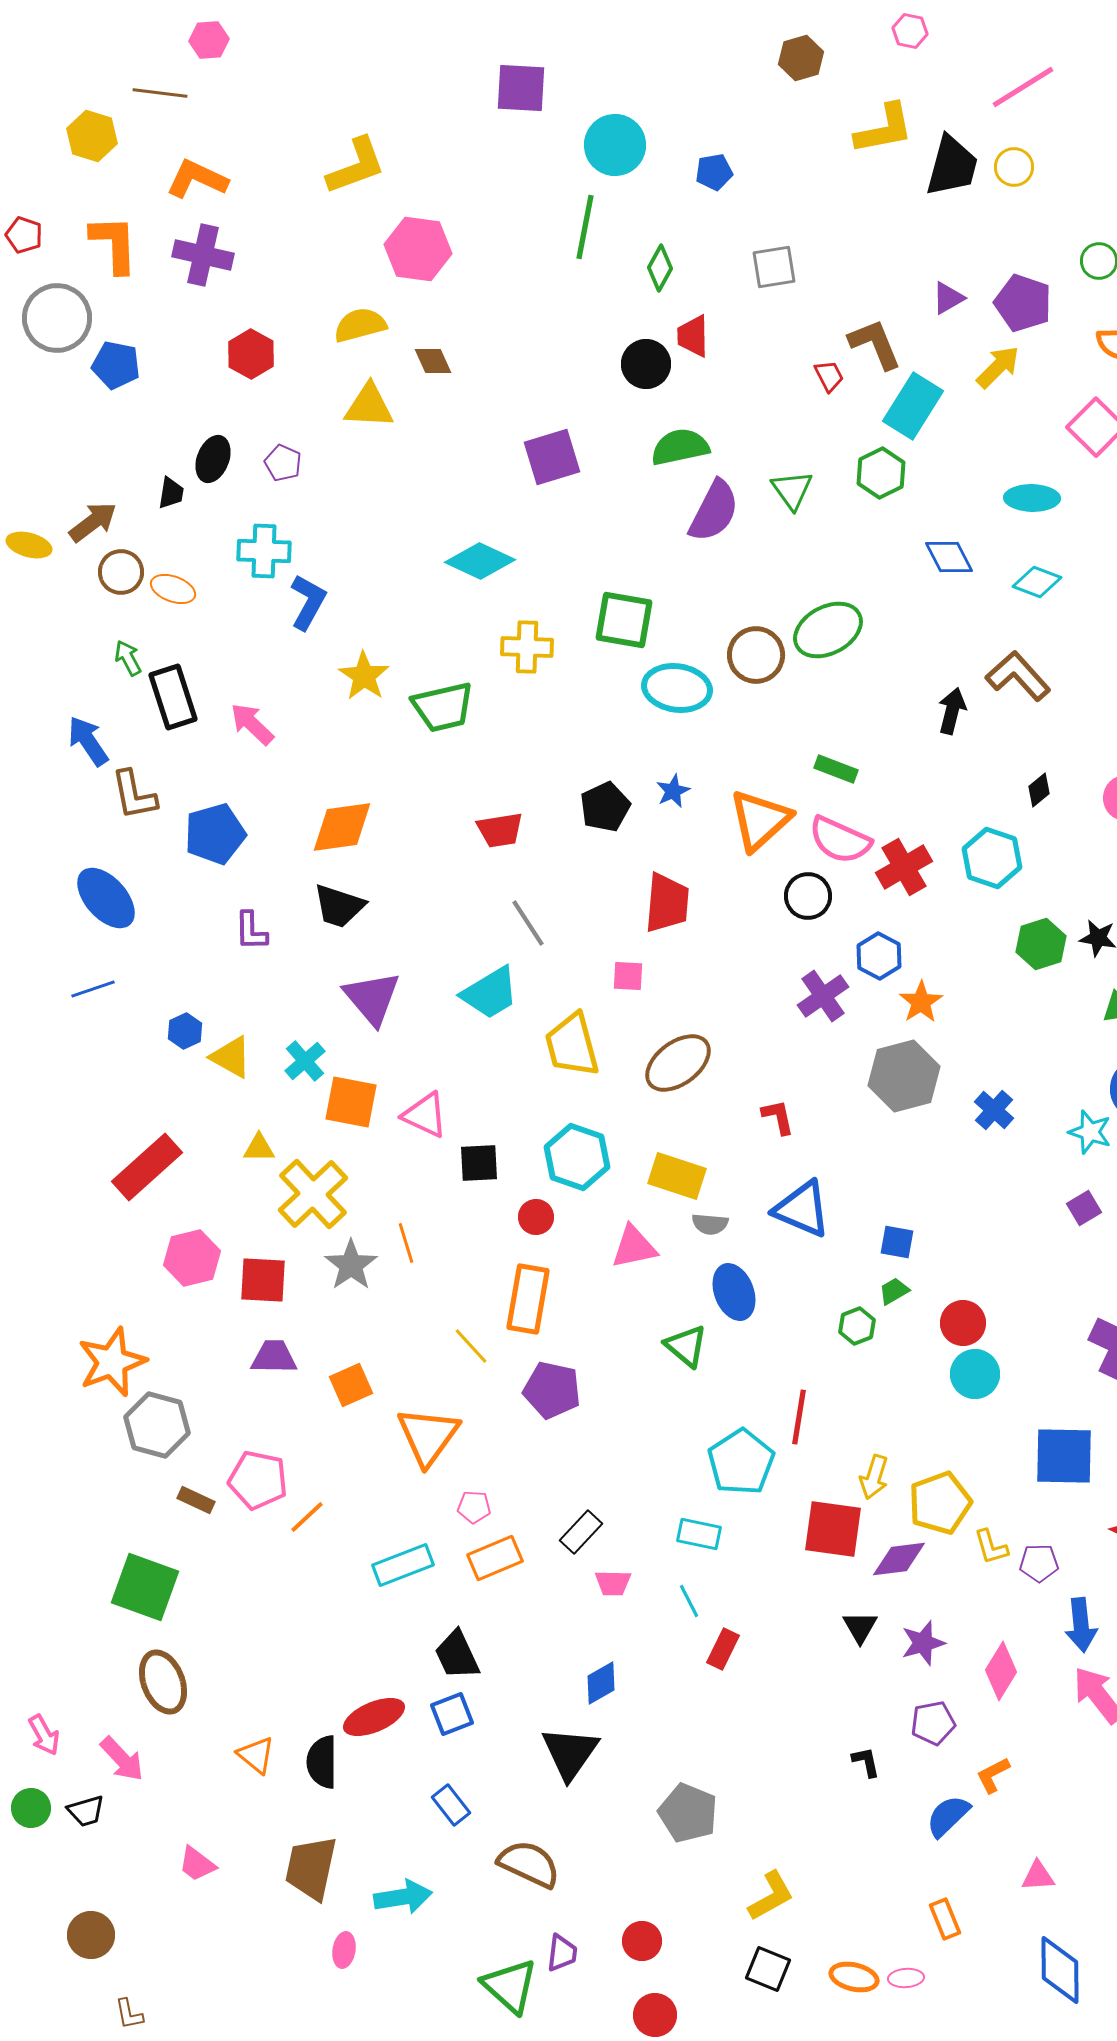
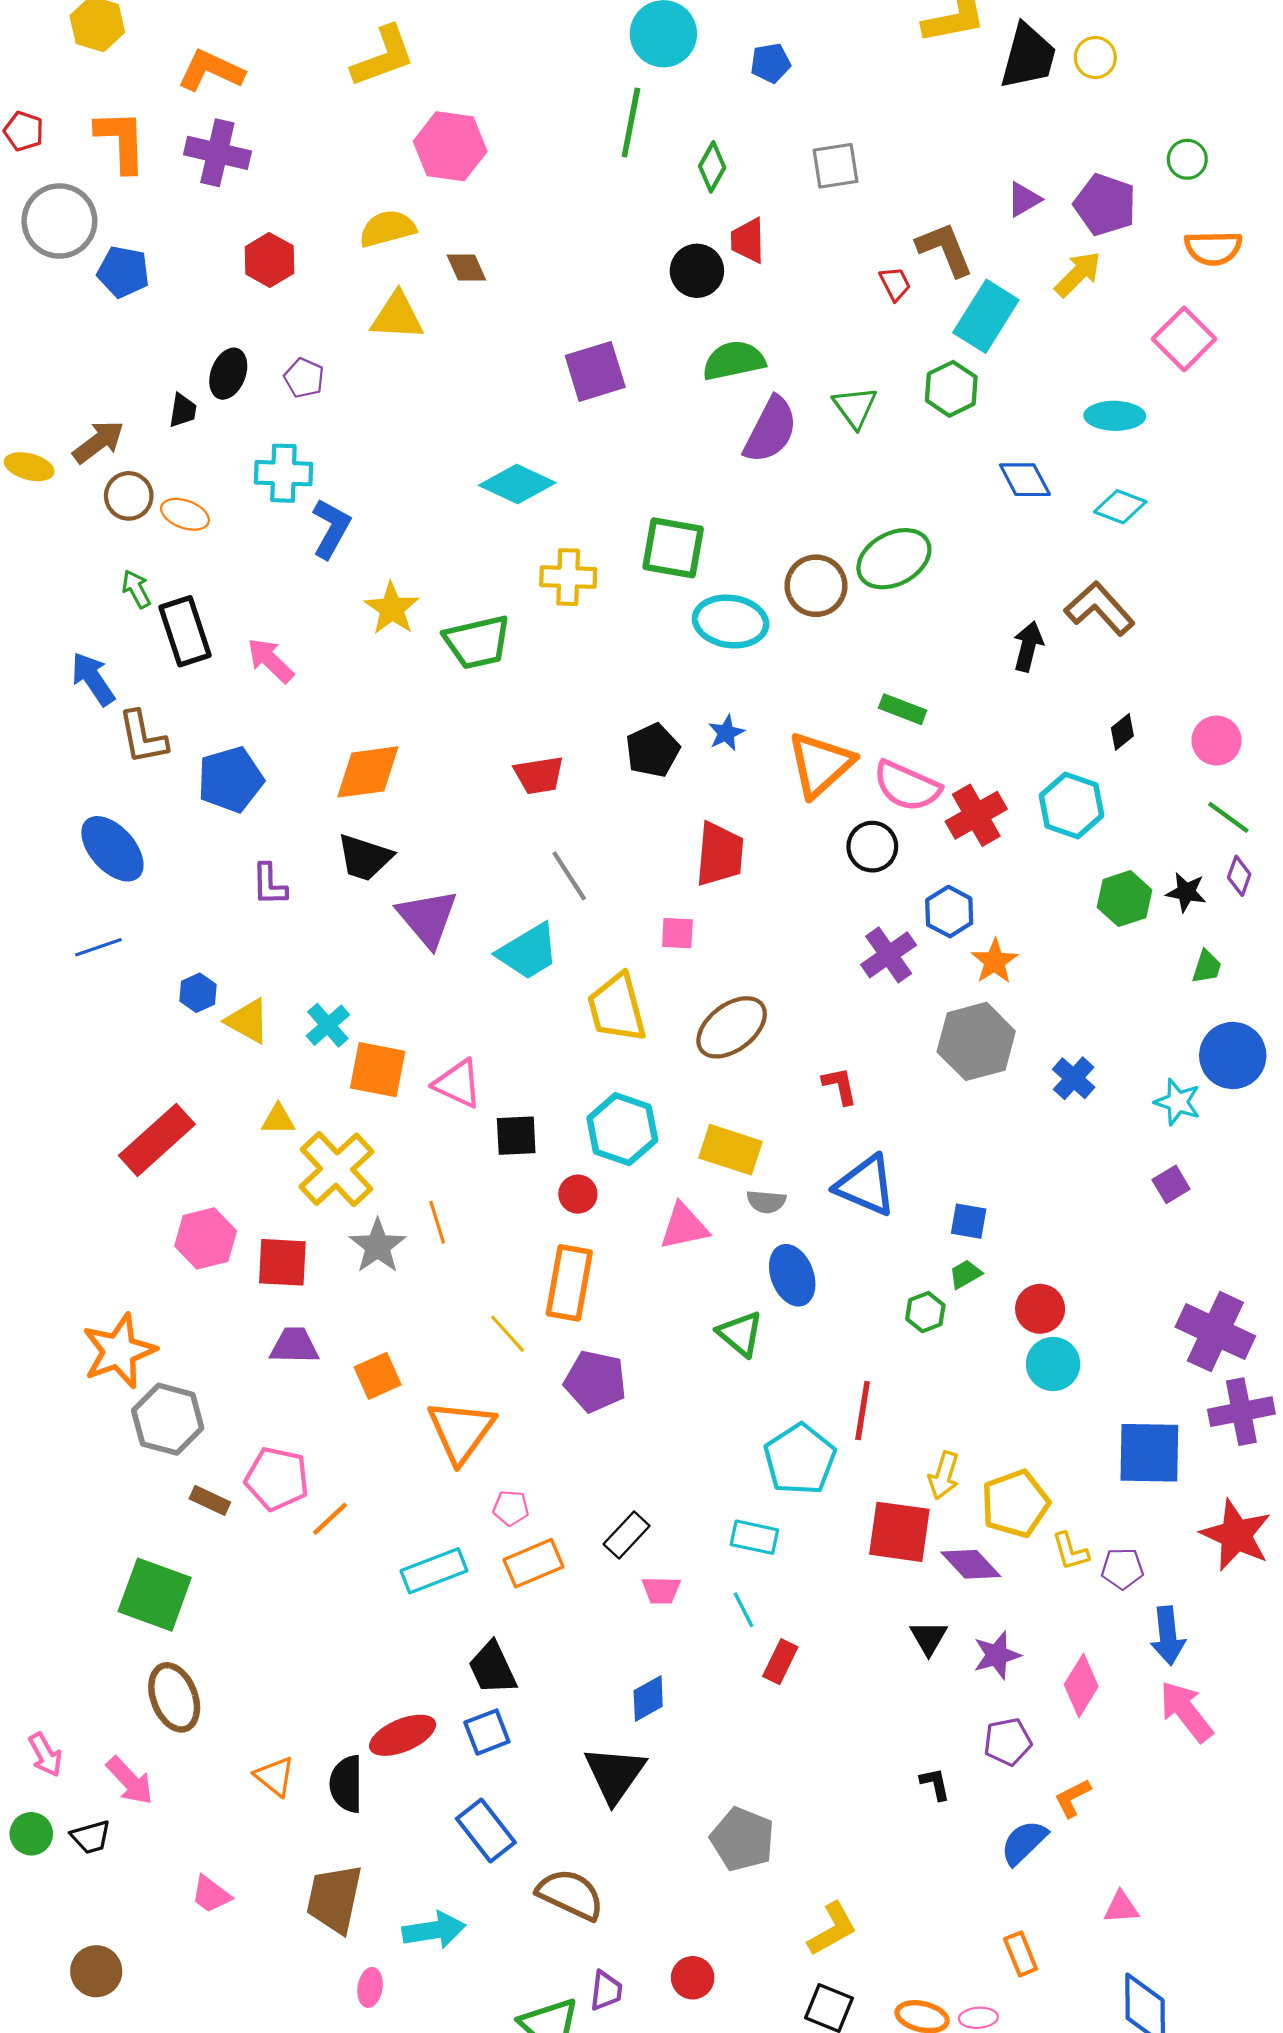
purple triangle: (372, 998) -> (427, 918), moved
purple diamond: (899, 1559) -> (971, 1564), turned 54
blue rectangle: (451, 1805) -> (486, 1831), size x1.4

